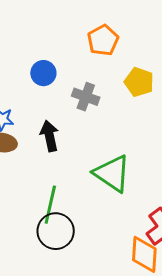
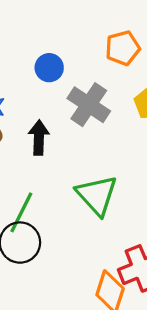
gray cross: (86, 97) -> (89, 105), size x1.4

